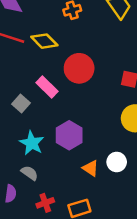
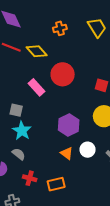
gray square: (21, 103) -> (16, 110), moved, turned -32
purple hexagon: (69, 135) -> (69, 125), moved
red cross: (45, 203) -> (30, 178), turned 32

